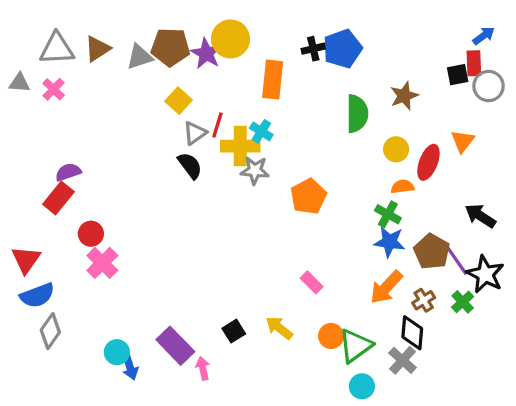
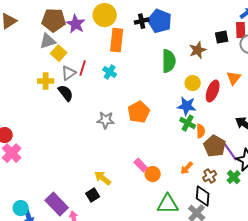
yellow circle: (230, 39) -> (105, 15), moved
blue pentagon: (342, 49) -> (160, 21), turned -30
gray triangle: (140, 57) -> (48, 41), moved
black square: (458, 75) -> (222, 37), moved
yellow cross: (240, 146) -> (46, 81), moved, size x0.7
gray star: (255, 170) -> (106, 120), moved
orange semicircle: (403, 187) -> (201, 131), moved, turned 96
blue star: (390, 242) -> (187, 106), moved
orange arrow: (386, 287) -> (187, 168), size x0.6
yellow arrow: (279, 328) -> (103, 178), moved
orange circle: (331, 336) -> (153, 174), moved
green triangle: (355, 346) -> (168, 204), turned 35

